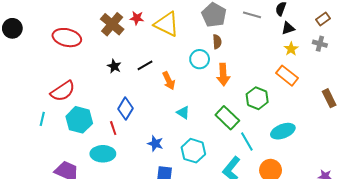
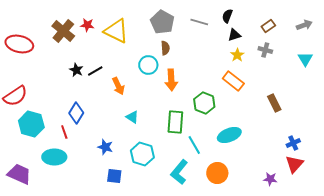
black star: (114, 66) -> (76, 70), moved
green rectangle: (227, 118) -> (175, 122), turned 50

